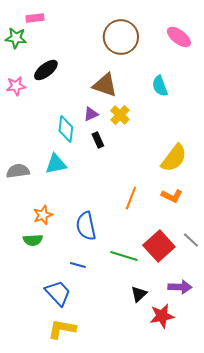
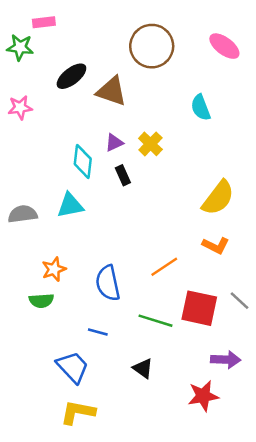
black ellipse: (46, 70) -> (71, 76), moved
brown triangle: (105, 85) -> (112, 91), moved
orange line: (131, 198) -> (164, 267), moved, turned 35
red square: (159, 246) -> (199, 308), turned -36
black triangle: (139, 294) -> (143, 368), moved, turned -42

